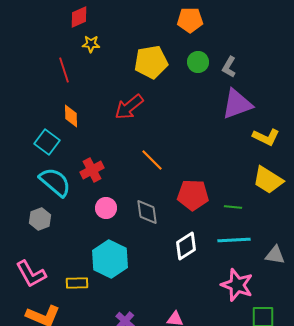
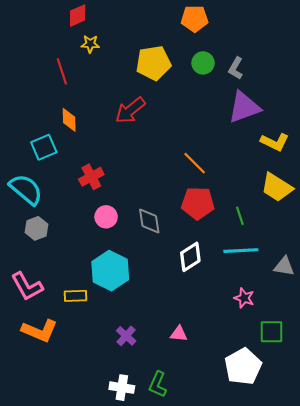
cyan square: (47, 142) -> (44, 147), turned 30
orange line: (152, 160) -> (195, 163), moved
cyan semicircle: (55, 182) -> (26, 189), moved
green line: (233, 207) -> (240, 216), turned 66
pink star: (237, 285) -> (244, 298), size x0.6

